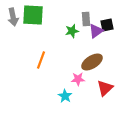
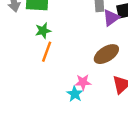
green star: (72, 31) -> (43, 31), moved
pink star: (78, 79) -> (83, 82), moved

